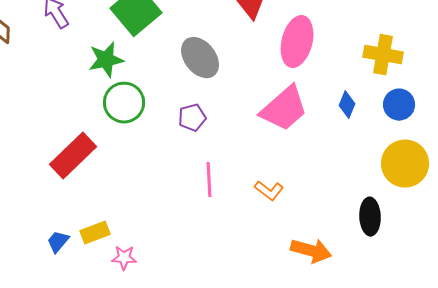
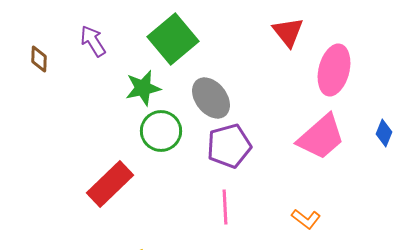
gray ellipse: (200, 58) -> (211, 98), moved
purple pentagon: (192, 118) -> (229, 146), size x1.6
pink line: (209, 180) -> (225, 207), moved

